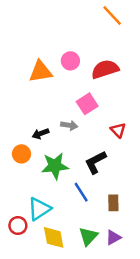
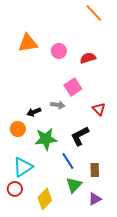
red semicircle: (105, 69) -> (88, 58), size x0.7
orange triangle: (41, 72) -> (28, 43), moved
cyan triangle: (39, 209) -> (23, 167), moved
green triangle: (88, 236) -> (74, 185), moved
yellow diamond: (54, 237) -> (45, 199), turned 55

